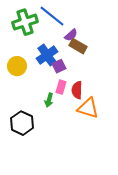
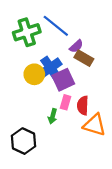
yellow circle: (17, 66) -> (34, 74), moved
purple square: (59, 66) -> (63, 80), size x1.5

